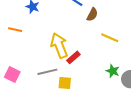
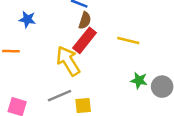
brown semicircle: (92, 15) -> (85, 20), moved
red rectangle: (73, 57) -> (85, 40), moved, size x1.5

